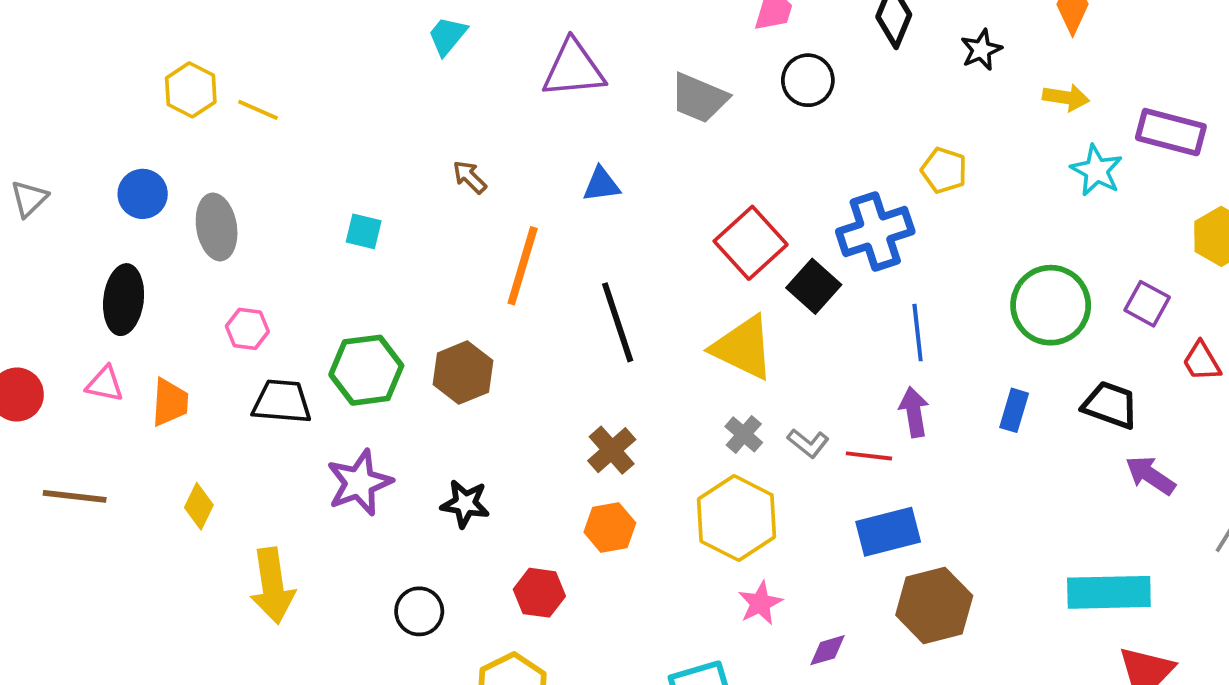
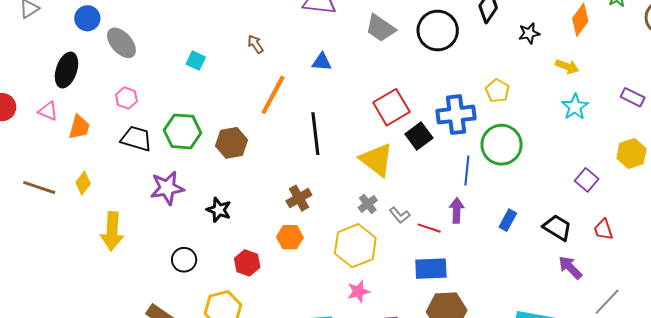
black circle: (808, 80) -> (438, 30), size x1.5
purple rectangle: (1171, 132) -> (633, 97), moved, size x0.7
gray ellipse: (217, 227) -> (121, 43), turned -44
green circle: (1051, 305) -> (502, 145), moved
red trapezoid: (1202, 361) -> (603, 230), moved
brown line: (75, 496) -> (39, 187), moved

